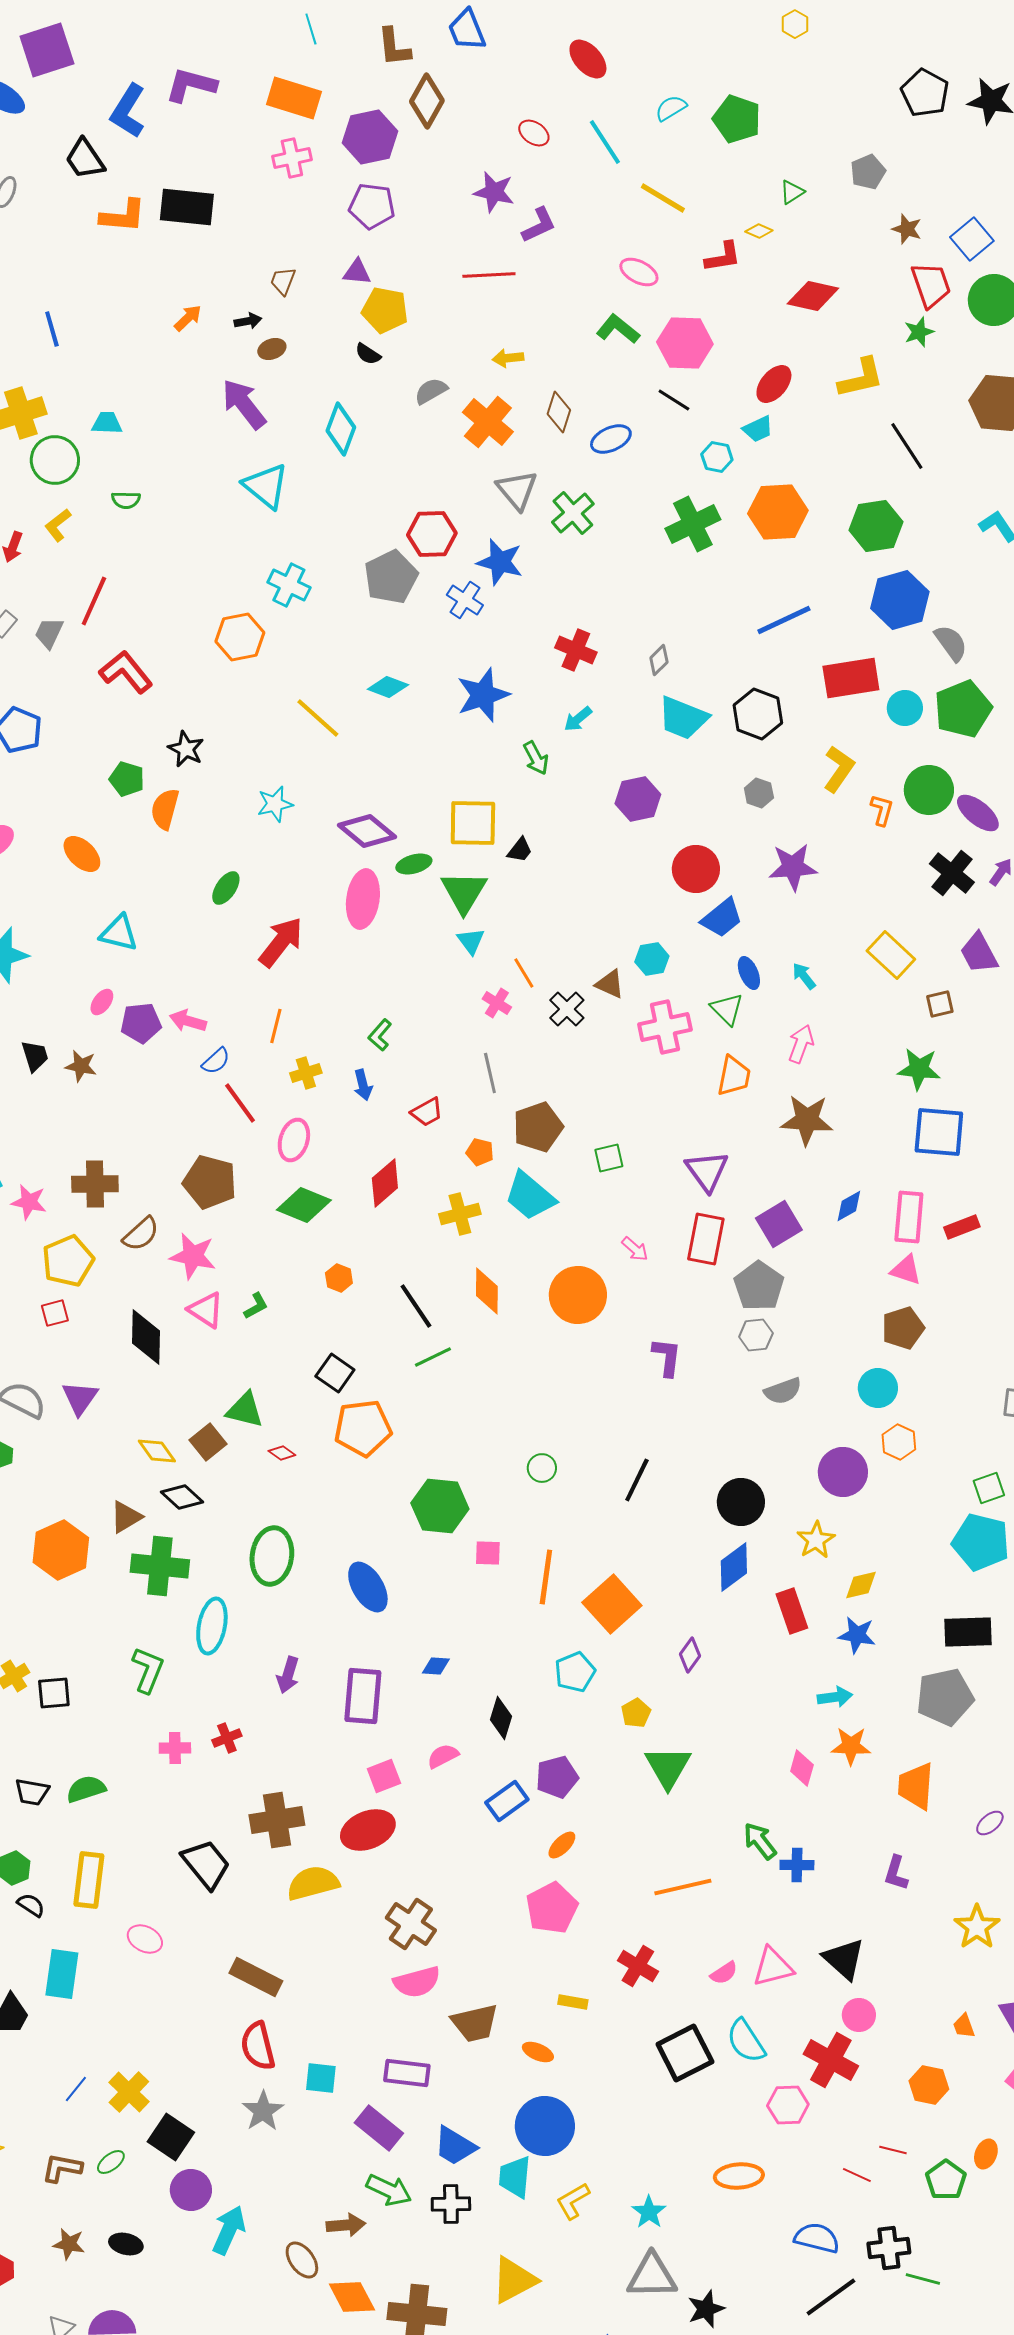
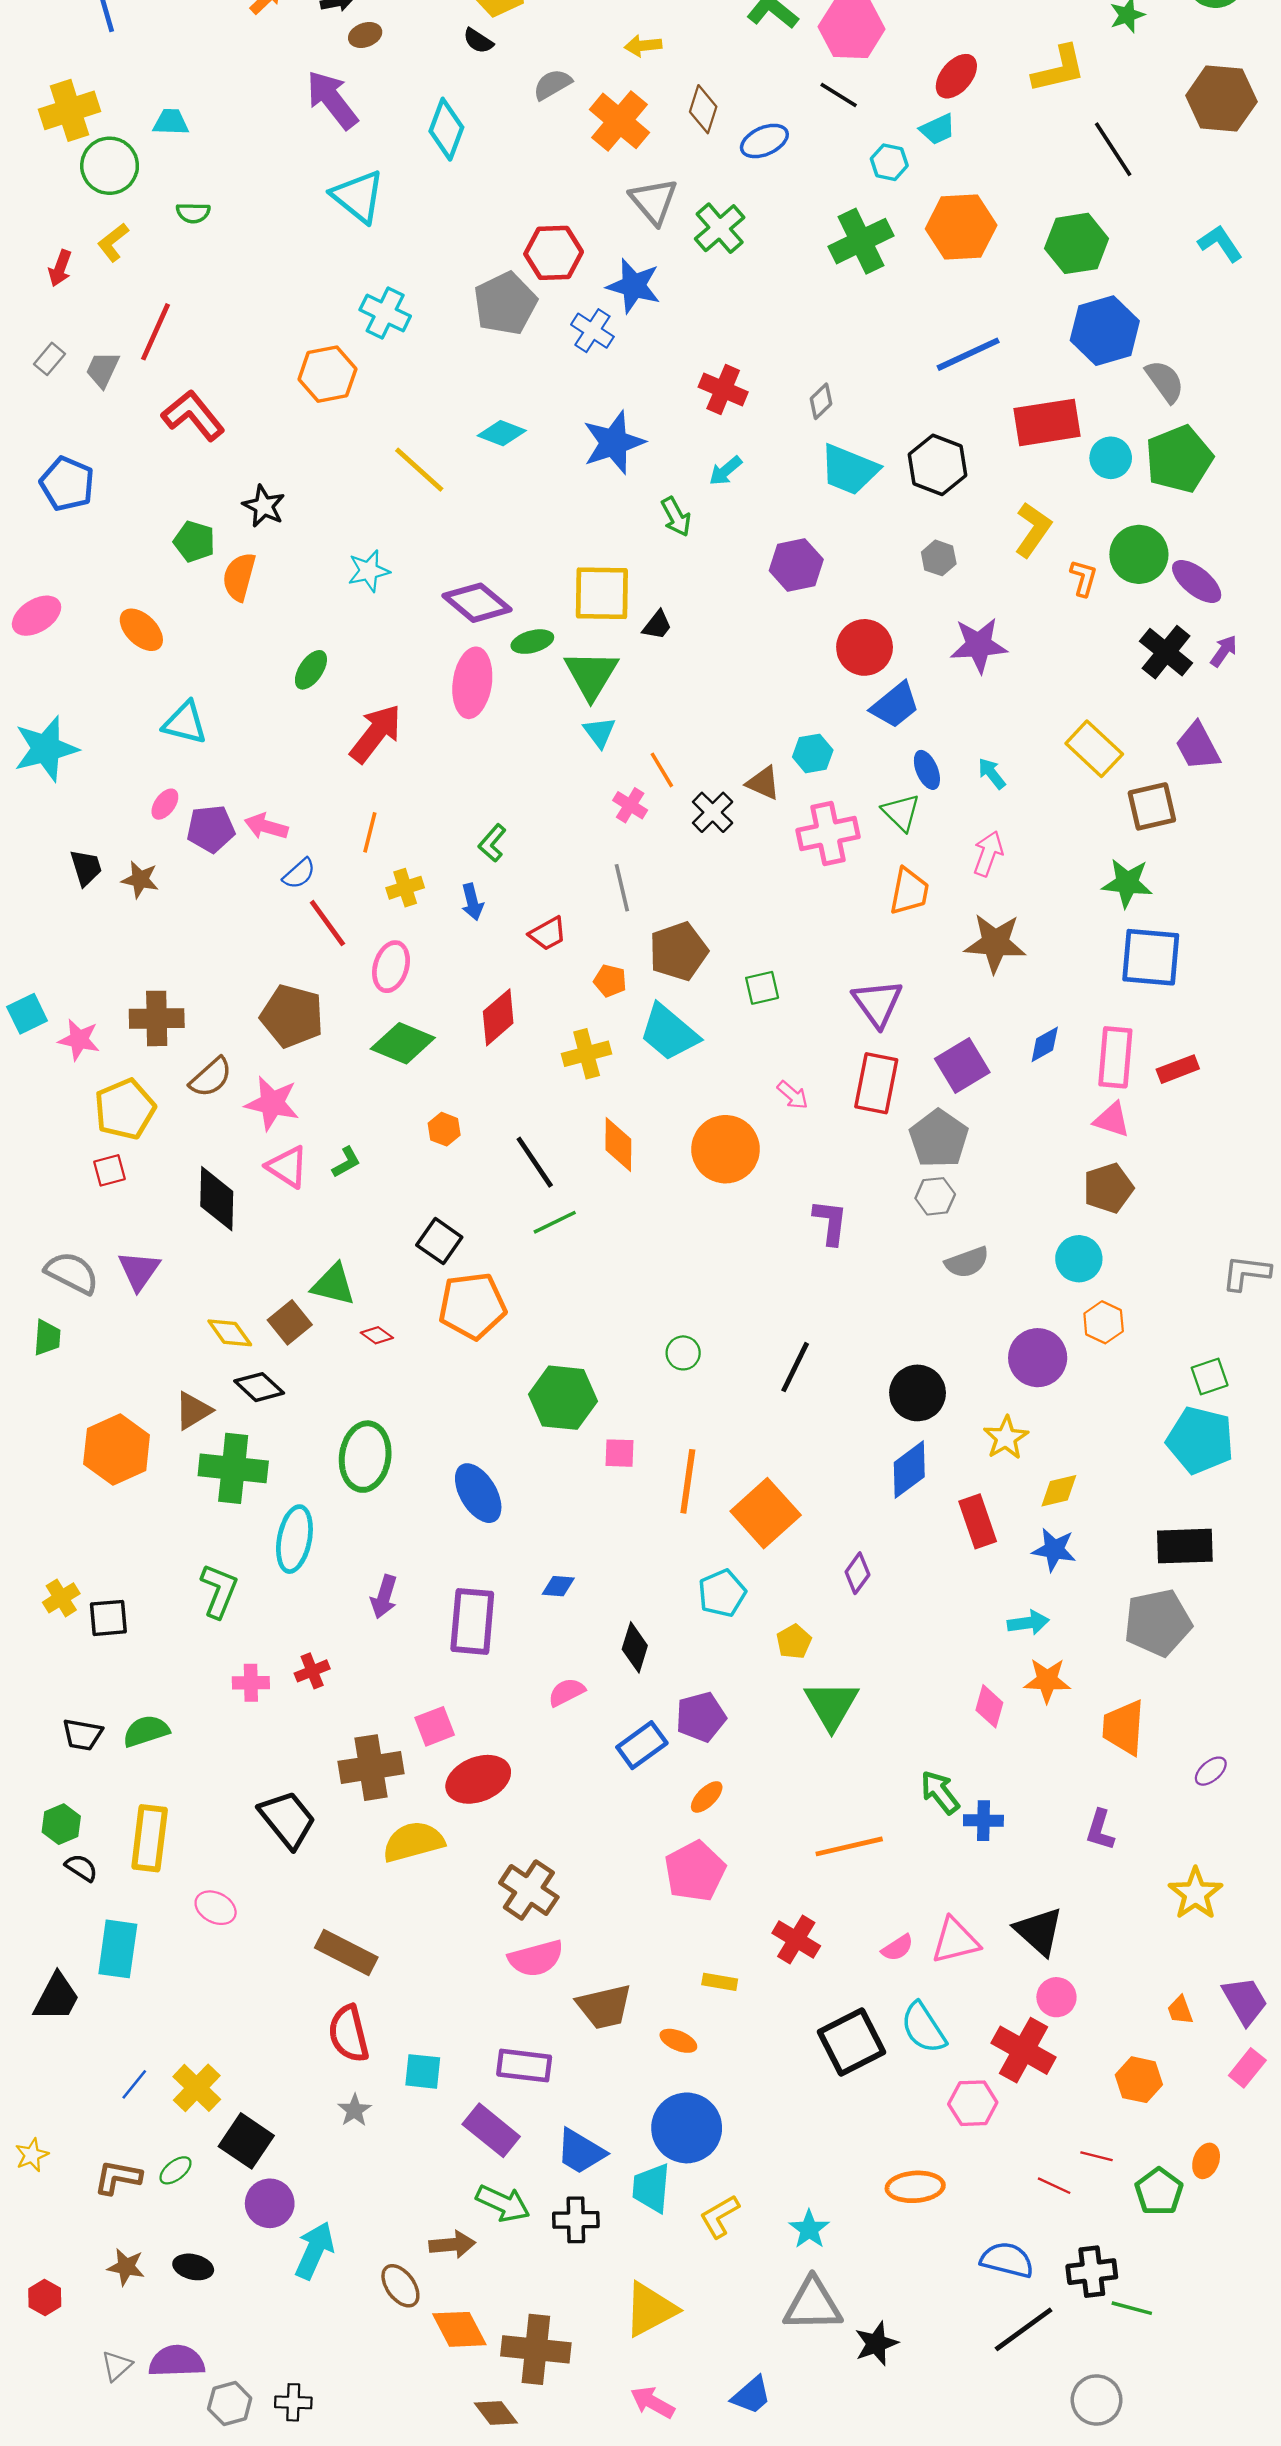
brown square: (940, 1004) -> (1152, 806), size x1.5
pink square: (384, 1776) -> (435, 1726), moved
gray star: (263, 2111) -> (355, 2110), size x0.7

